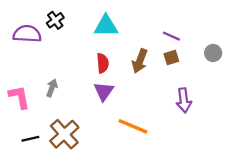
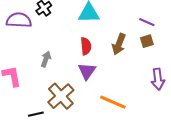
gray arrow: (52, 88) -> (46, 59), moved
brown cross: (64, 134) -> (61, 96), moved
black line: (30, 139) -> (36, 114), moved

